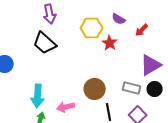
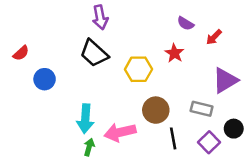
yellow hexagon: (92, 28) -> (138, 69), moved
black circle: (155, 89) -> (234, 129), moved
pink arrow: (66, 107) -> (120, 132), size x1.4

